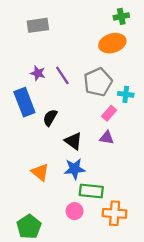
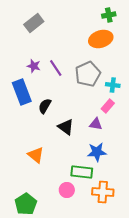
gray rectangle: (38, 25) -> (34, 23), turned -30
pink rectangle: (109, 113) -> (108, 106), moved
blue star: (75, 169) -> (97, 152), moved

